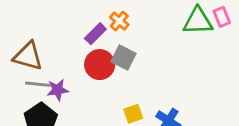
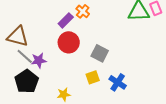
gray square: (123, 58) -> (100, 53), moved
gray line: (38, 84) -> (25, 56), turned 36

